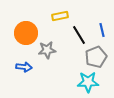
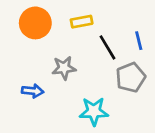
orange circle: (26, 33) -> (35, 23), moved
cyan star: (88, 82) -> (94, 111), moved

